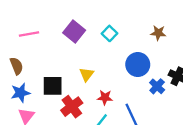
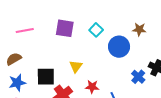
purple square: (74, 31) -> (65, 28), turned -30
blue circle: (138, 65) -> (119, 47), moved
brown semicircle: (16, 66) -> (14, 59), turned -98

